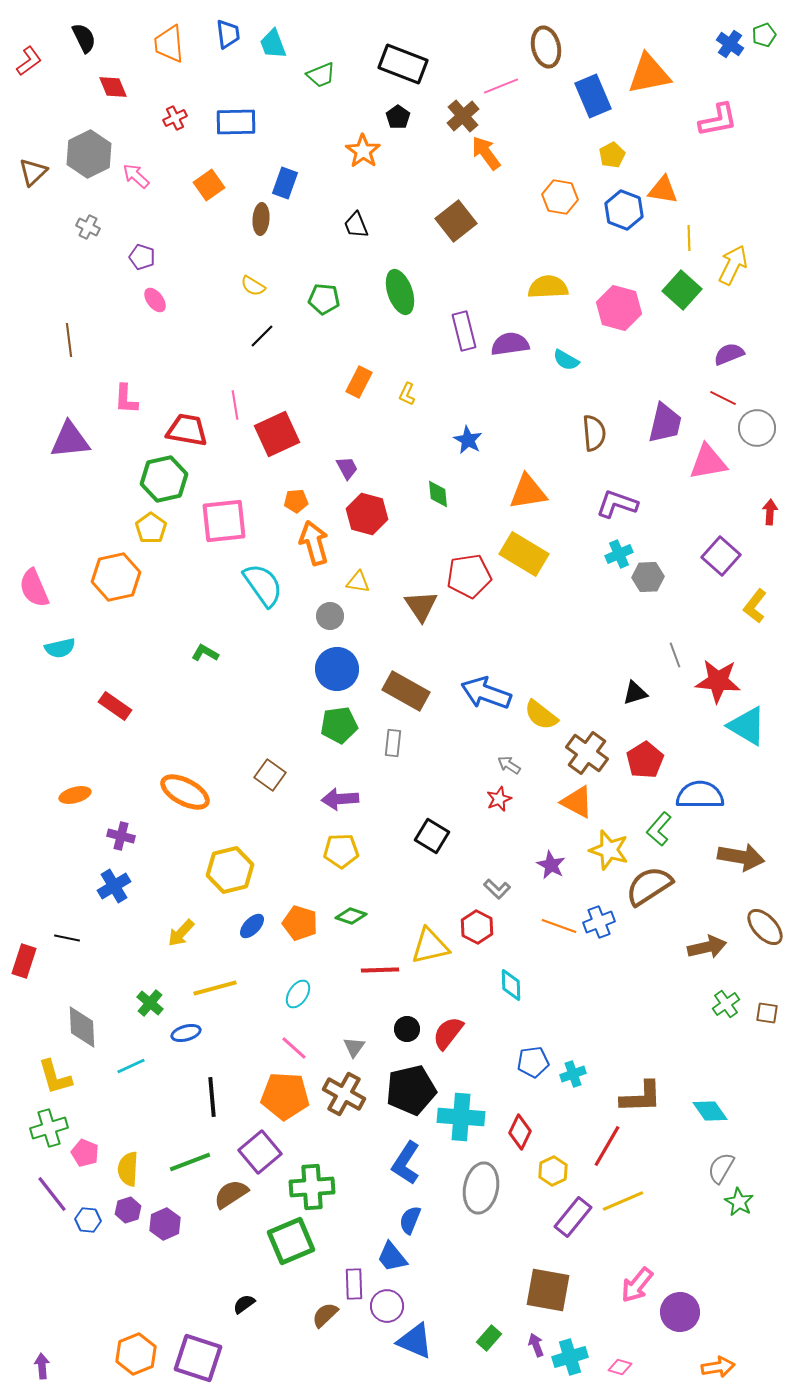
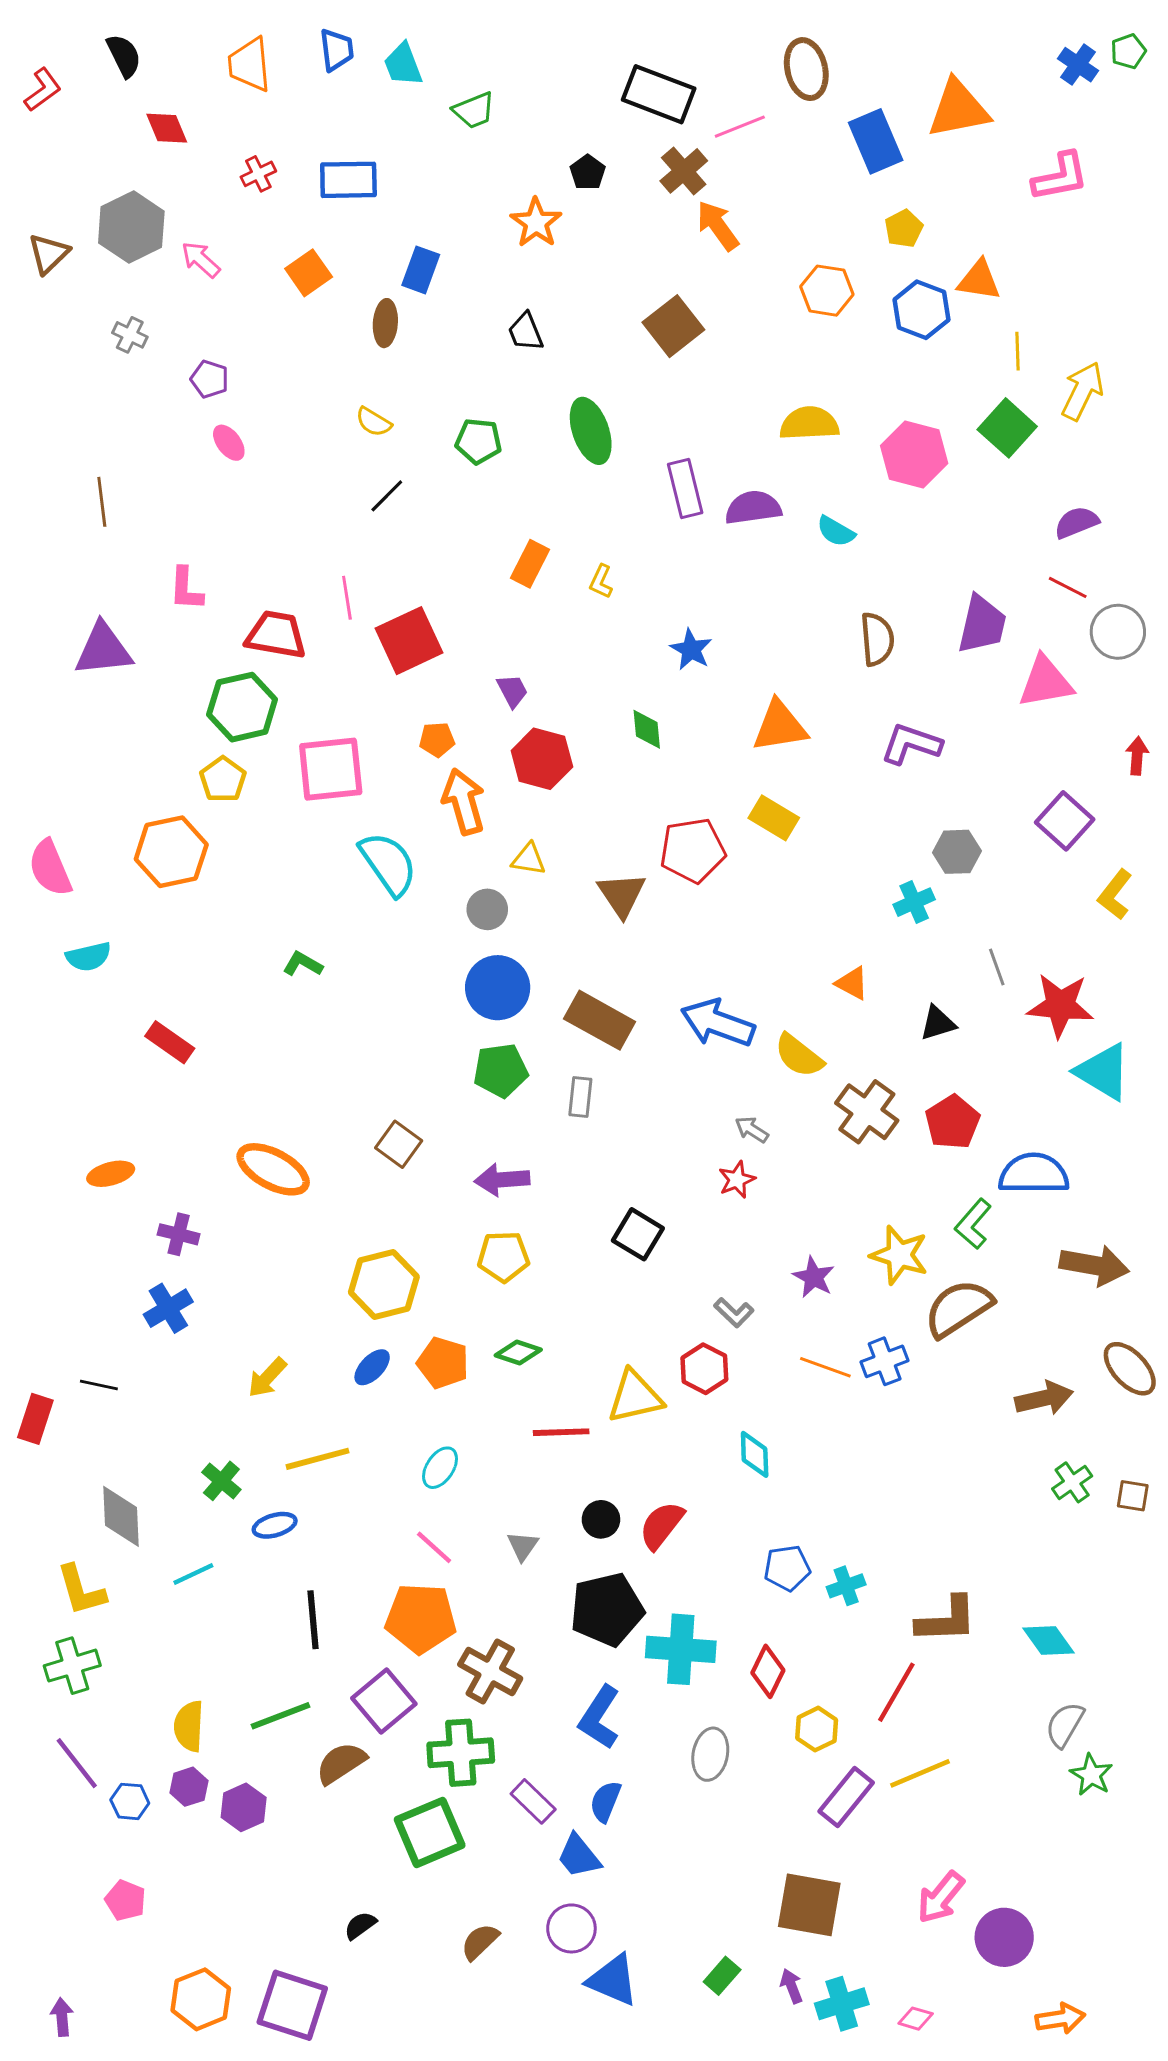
black rectangle: (403, 64) -> (659, 94), moved
yellow rectangle: (524, 554) -> (774, 818), size x0.7
cyan cross: (619, 554) -> (914, 902), moved
orange triangle: (577, 802) -> (852, 983), moved, size x0.7
yellow hexagon: (230, 870) -> (384, 1285), moved
brown cross: (344, 1094) -> (490, 1671), moved
pink pentagon: (85, 1153) -> (125, 1900), moved
gray ellipse: (481, 1188) -> (710, 1754), size x0.7
purple rectangle: (354, 1284) -> (533, 1801), moved, turned -44

